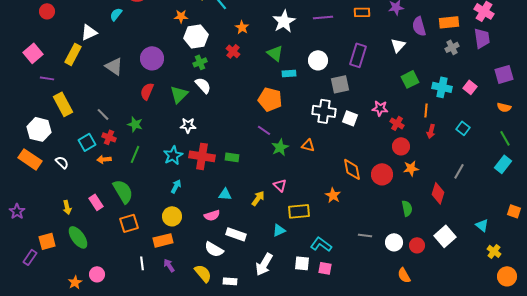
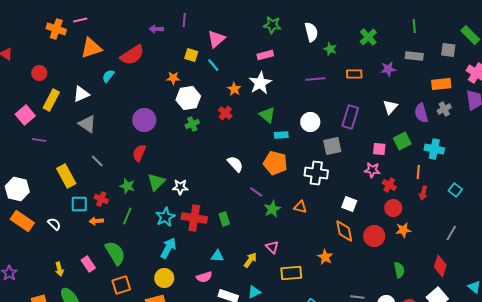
white star: (284, 21) -> (260, 83), moved
purple semicircle: (419, 26) -> (421, 113), moved
yellow rectangle: (73, 54) -> (51, 100), moved
gray triangle: (114, 66) -> (87, 124), moved
white semicircle: (203, 85) -> (235, 164), moved
pink square: (470, 87) -> (379, 149), moved, turned -32
green triangle: (179, 94) -> (156, 182), moved
orange pentagon: (270, 99) -> (275, 163), moved
yellow rectangle: (63, 104) -> (66, 176), moved
gray line: (103, 114) -> (97, 161), moved
white square: (350, 118) -> (349, 204), moved
white hexagon: (39, 129) -> (17, 189), moved
cyan square: (87, 142) -> (79, 204), turned 30
green rectangle: (232, 157) -> (224, 219), turned 64
cyan arrow: (176, 186) -> (168, 248), size x1.5
red diamond: (438, 193) -> (440, 266), moved
cyan triangle: (279, 230) -> (254, 292), moved

